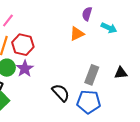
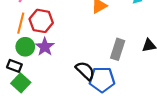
blue pentagon: (89, 102) -> (102, 80), moved

